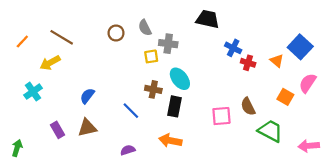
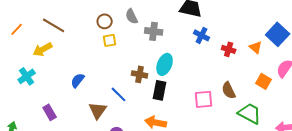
blue cross: (233, 48) -> (202, 35), moved
yellow square: (151, 56) -> (110, 40), moved
cyan ellipse: (180, 79) -> (165, 64), turned 60
brown triangle: (87, 128) -> (98, 110), moved, turned -42

